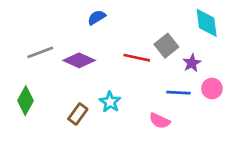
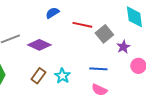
red line: (137, 58) -> (82, 25), moved
blue line: (178, 93) -> (98, 69), moved
brown rectangle: (78, 114) -> (38, 76), moved

